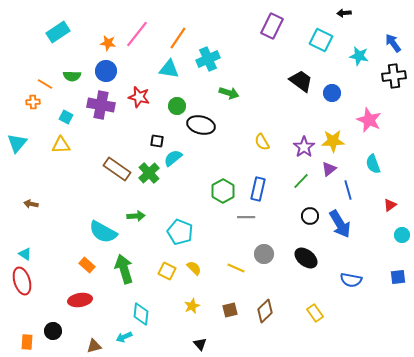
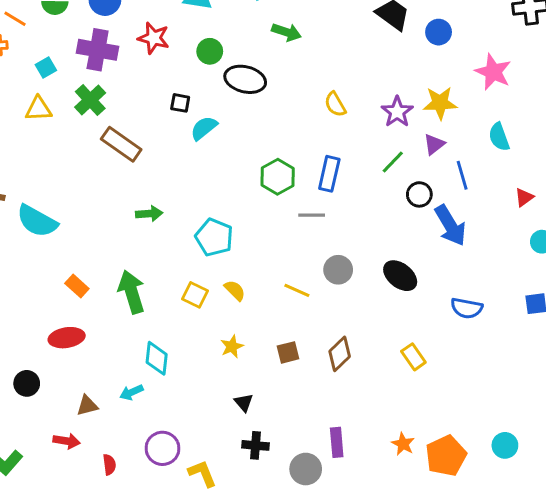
cyan square: (66, 117) -> (46, 68), turned 32
green cross: (149, 173) -> (90, 100), moved
black circle: (310, 216) -> (419, 194), moved
cyan semicircle: (103, 232) -> (37, 221), moved

